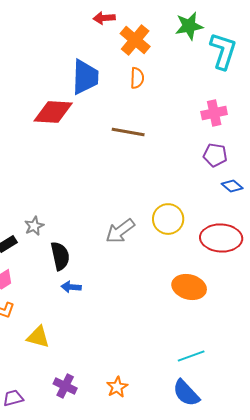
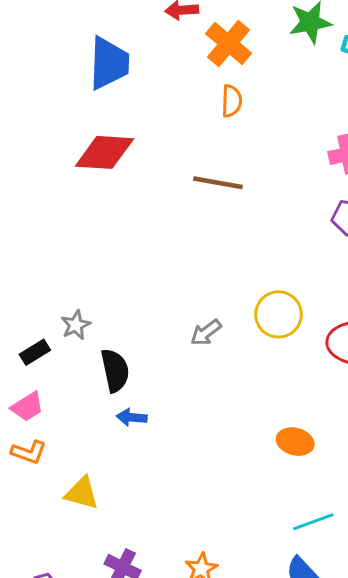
blue trapezoid: (85, 77) -> (109, 63), moved
gray arrow: (120, 231) -> (206, 333), size x0.7
orange ellipse: (189, 287) -> (295, 442), moved, size x0.7

